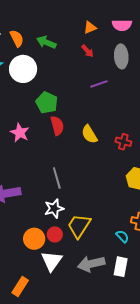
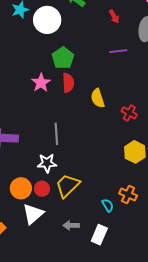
pink star: (20, 133) -> (41, 83), moved
gray arrow: (91, 264) -> (71, 225), size x0.6

